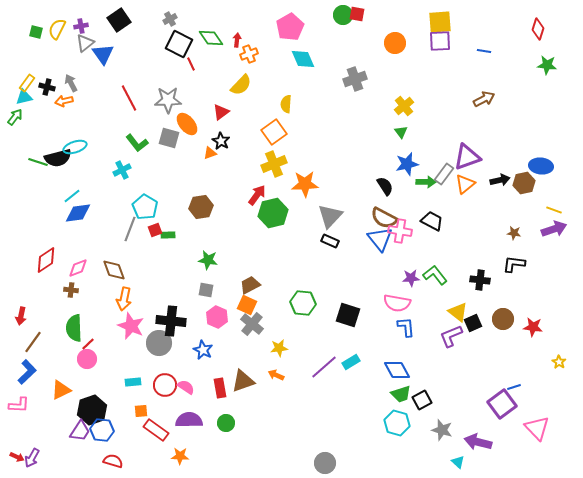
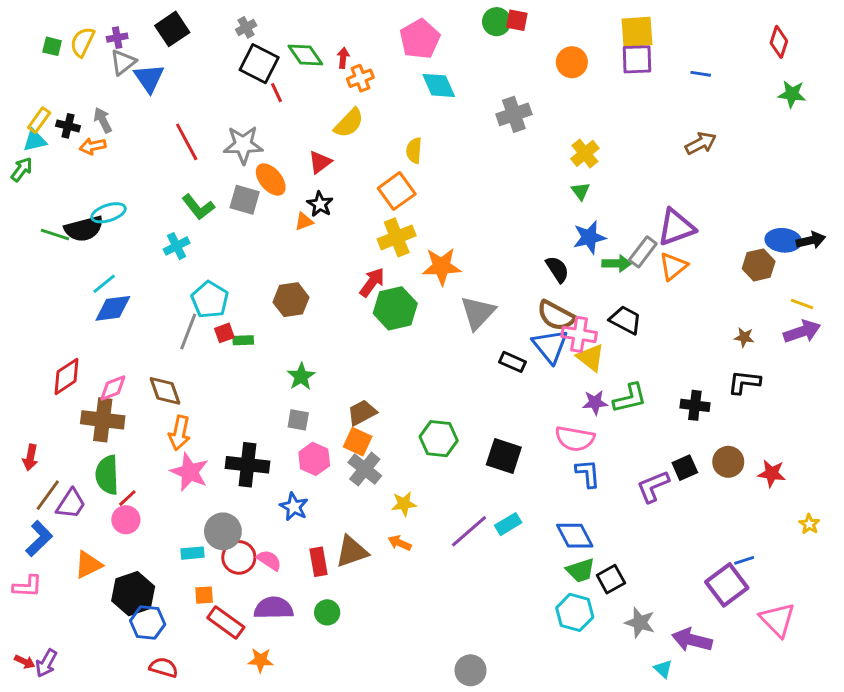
black arrow: (500, 180) -> (811, 240), moved
black rectangle: (330, 241) -> (512, 362), moved
green star: (208, 260) -> (301, 376), turned 30
green L-shape: (435, 275) -> (630, 398), turned 115
brown cross: (71, 290) -> (103, 420), size x2.0
yellow triangle: (458, 312) -> (591, 358), moved
gray circle: (159, 343) -> (223, 531), moved
purple trapezoid: (80, 431) -> (71, 504), moved

